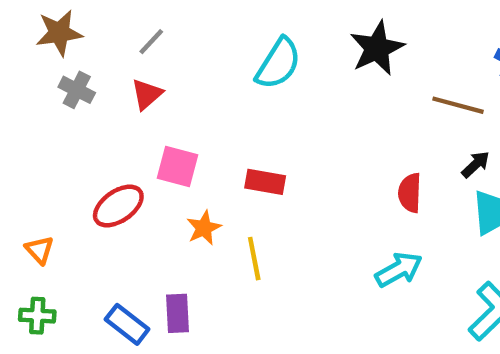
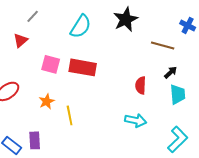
gray line: (151, 42) -> (33, 16), moved
pink square: (178, 167) -> (51, 64), moved
red rectangle: (265, 182) -> (83, 67), moved, size x1.5
cyan arrow: (399, 270) -> (136, 120), turned 40

